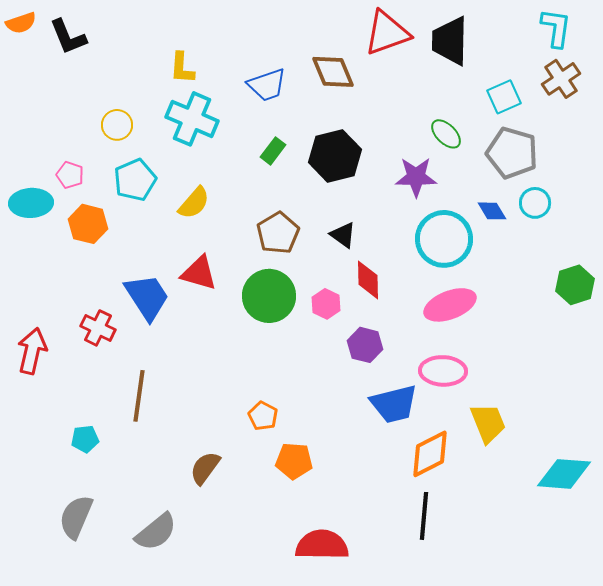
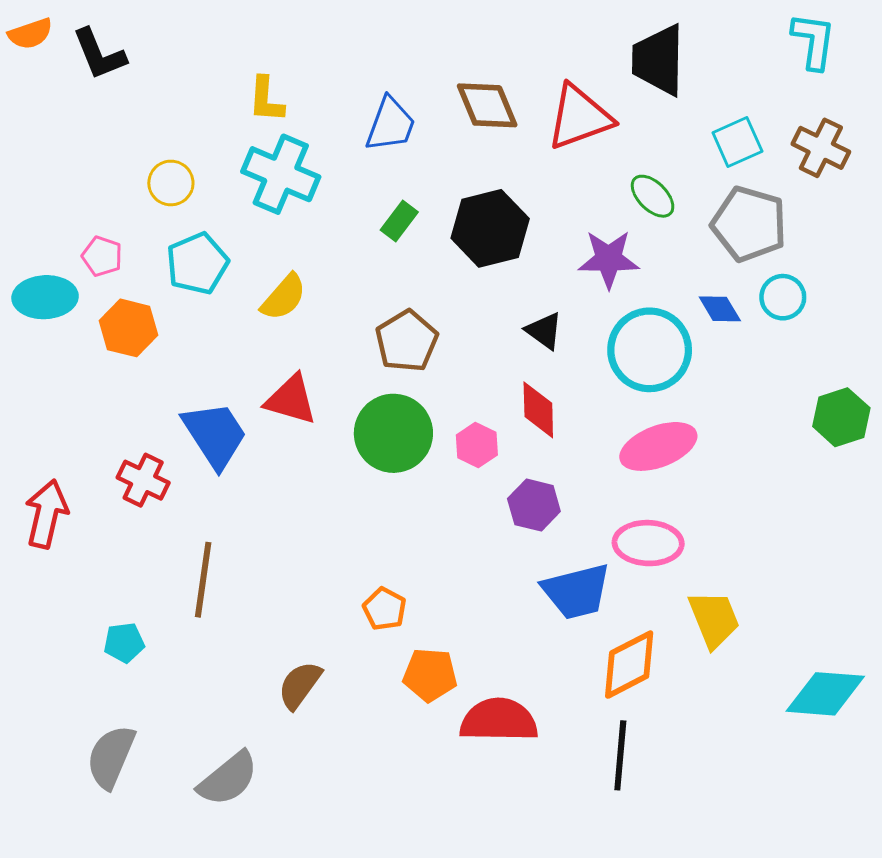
red triangle: (387, 33) -> (579, 117), moved
brown cross: (561, 79) -> (821, 148), moved, turned -30
blue trapezoid: (267, 85) -> (390, 124), turned -51
black triangle: (343, 235) -> (544, 331), moved
red semicircle: (322, 545) -> (499, 720), moved

